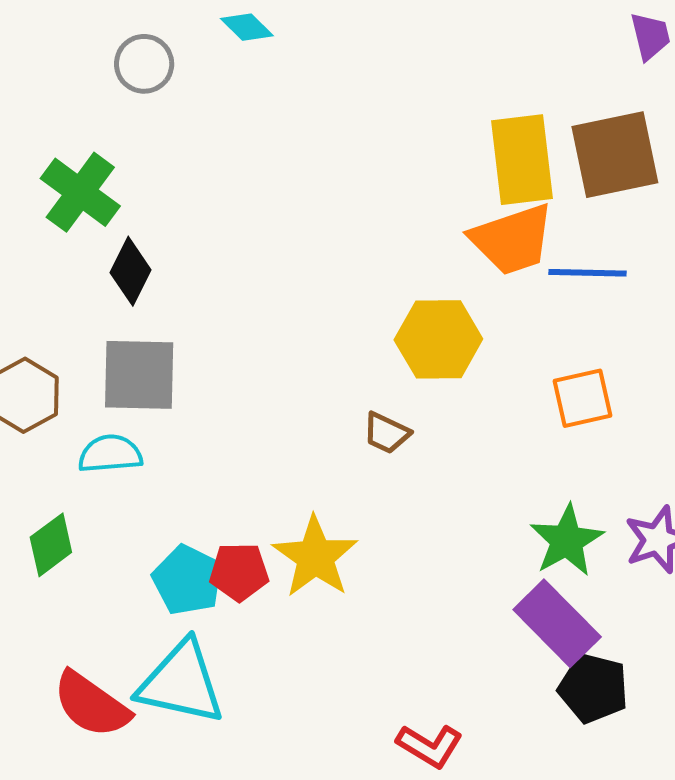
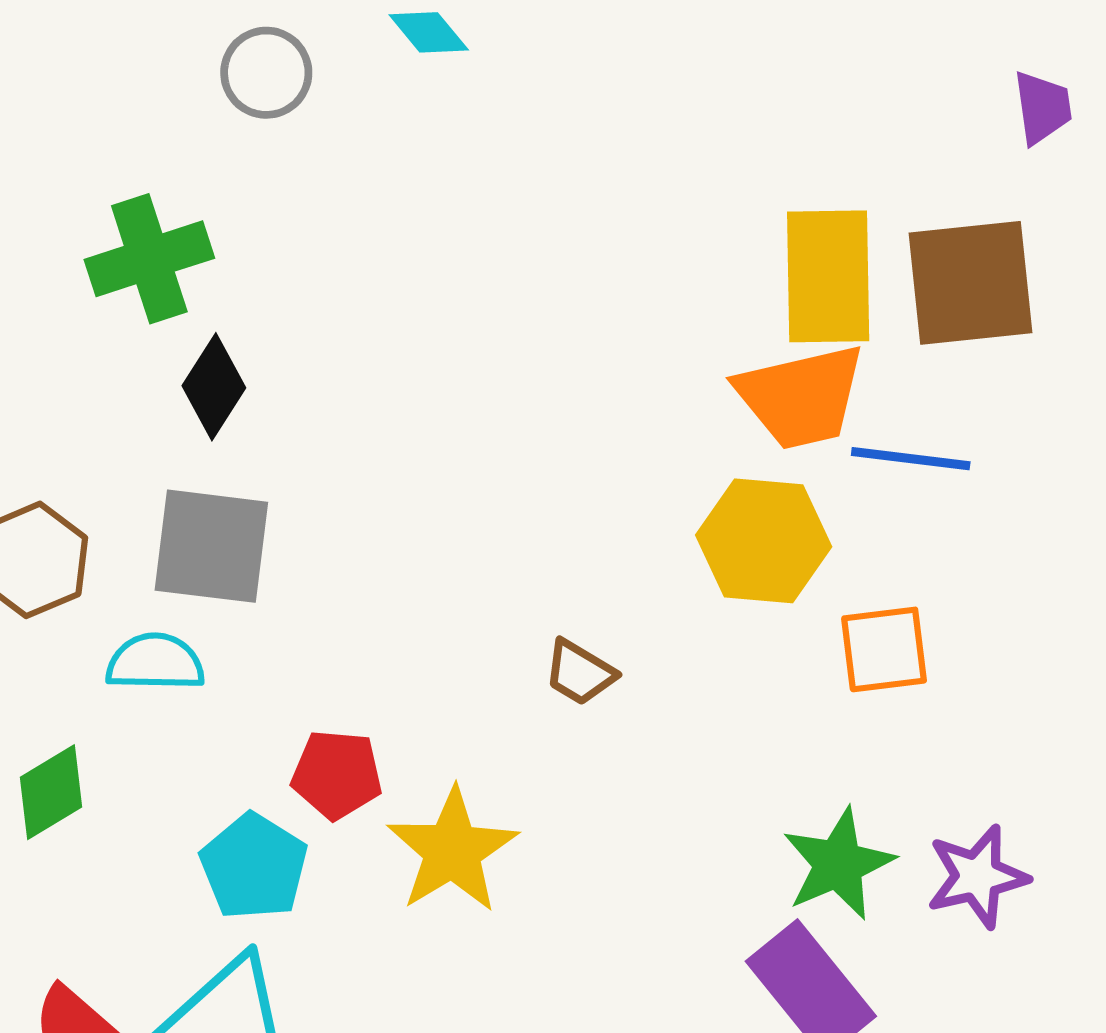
green cross: (80, 192) -> (149, 259), turned 30
yellow hexagon: (438, 339) -> (764, 541), moved
red pentagon: (239, 572) -> (337, 774), moved

